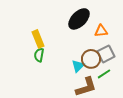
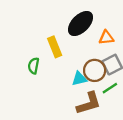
yellow rectangle: (38, 39) -> (55, 47), moved
cyan triangle: (78, 66) -> (79, 79), turned 32

